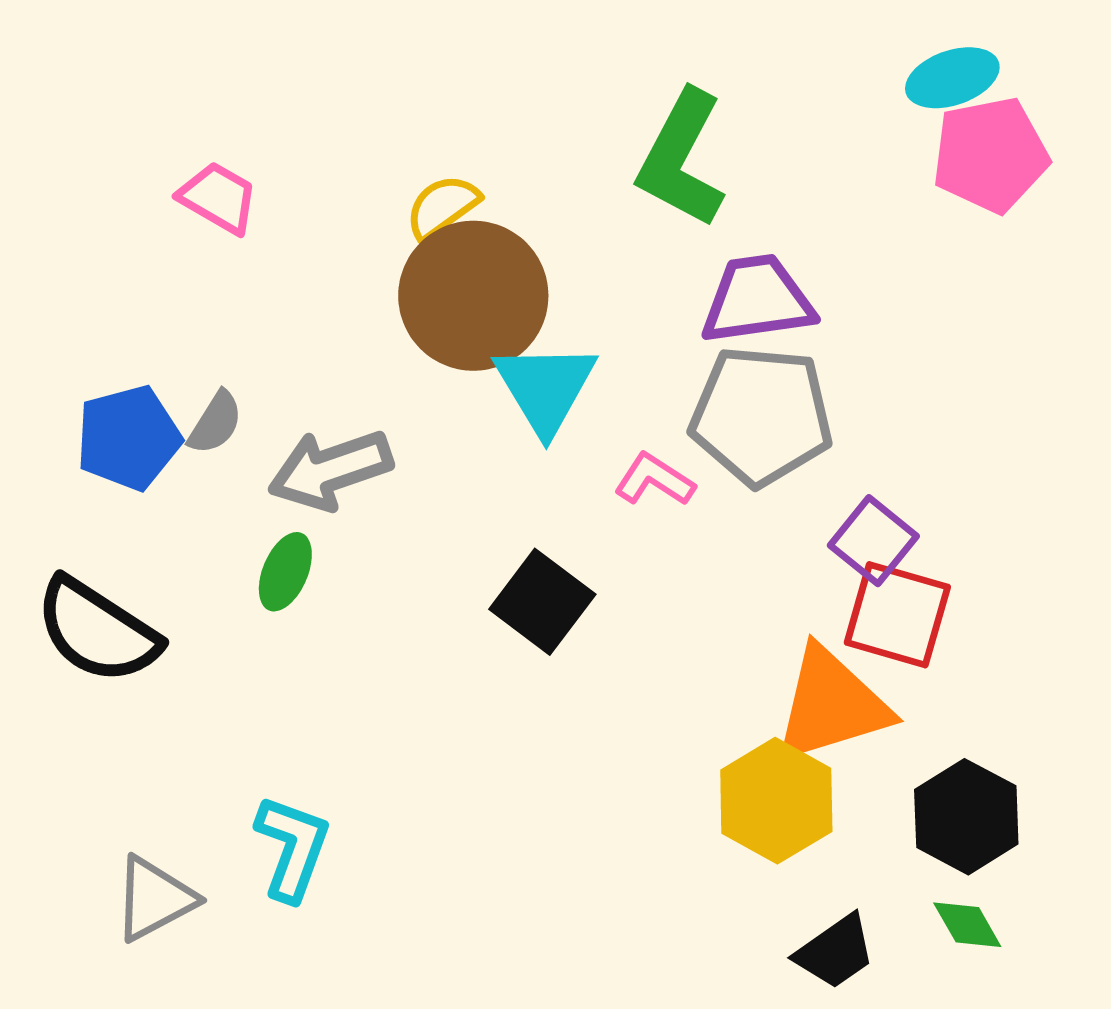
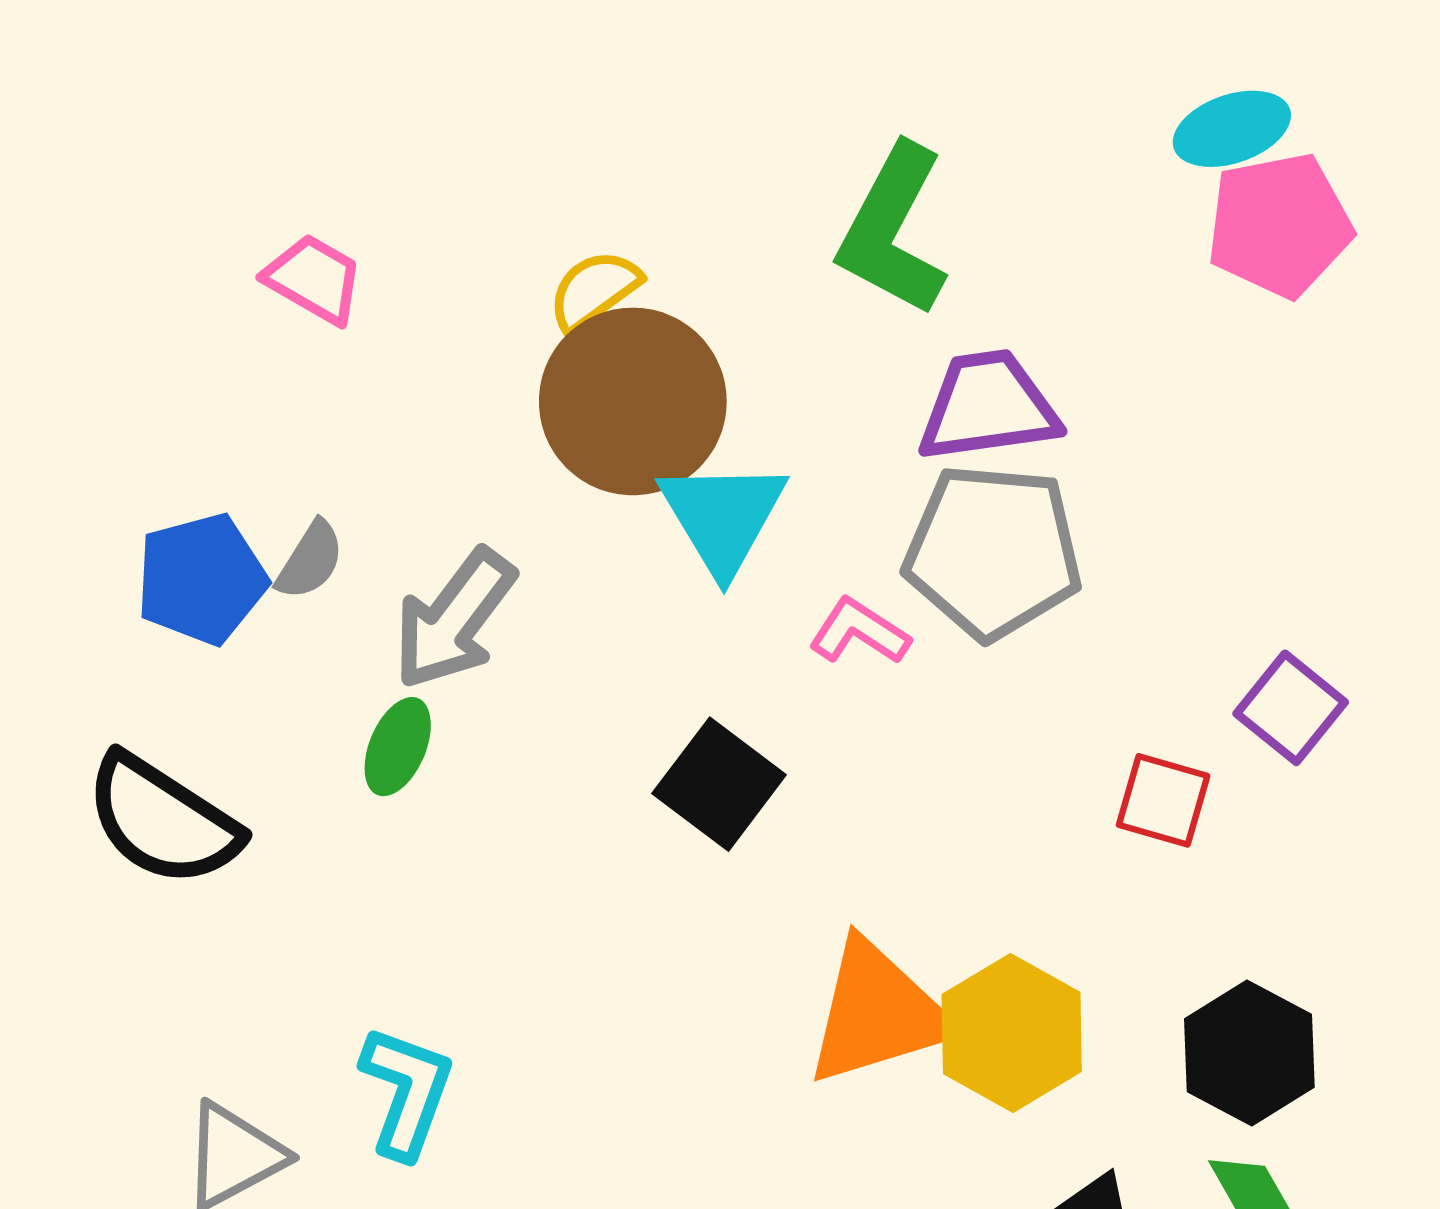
gray arrow: (330, 470) -> (454, 619), turned -34
purple square: (873, 541) -> (1291, 708), moved
red square: (897, 615) -> (1163, 800), size x0.7
orange triangle: (831, 705) -> (878, 1013), moved

